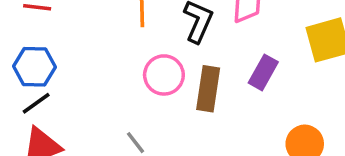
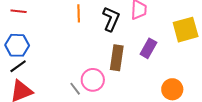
pink circle: (164, 75) -> (93, 80), moved

